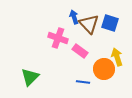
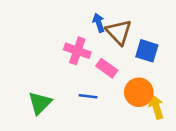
blue square: (110, 23) -> (147, 51), moved
yellow arrow: (117, 57) -> (156, 107), moved
blue line: (83, 82) -> (88, 96), moved

